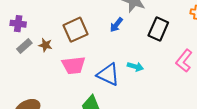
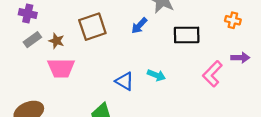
black rectangle: (158, 29) -> (187, 35), turned 60
pink trapezoid: (74, 65) -> (61, 68), moved
blue triangle: (108, 74) -> (125, 81), size x0.7

